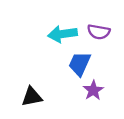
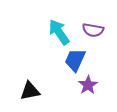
cyan arrow: (63, 34) -> (59, 32), turned 64

